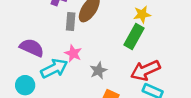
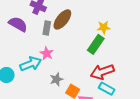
purple semicircle: (32, 48) -> (18, 24), moved
gray star: (98, 71) -> (56, 79), moved

